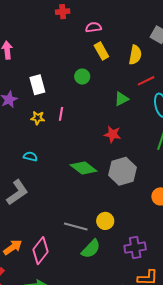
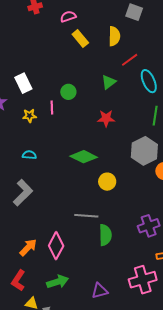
green circle: (82, 77) -> (68, 92), moved
gray hexagon: (122, 171) -> (144, 151), moved
yellow circle: (105, 221) -> (107, 182), moved
green semicircle: (91, 249) -> (105, 235), turned -35

